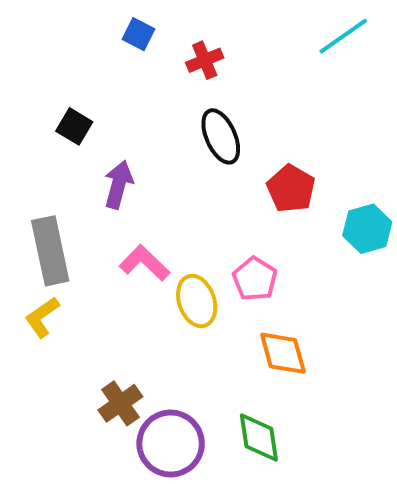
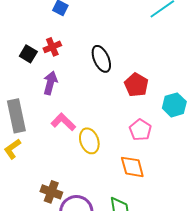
red cross: (205, 60) -> (52, 47), moved
pink pentagon: (255, 279) -> (140, 130), moved
brown cross: (120, 403) -> (51, 192), turned -35

